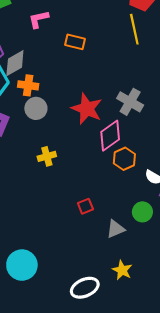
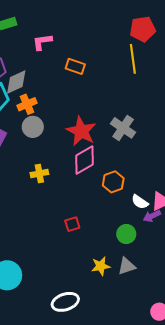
orange cross: (28, 85) -> (27, 104), turned -36
pink diamond: (110, 136) -> (84, 160), moved
gray triangle: (116, 229) -> (127, 266), moved
yellow star: (122, 270) -> (101, 266), moved, turned 30

